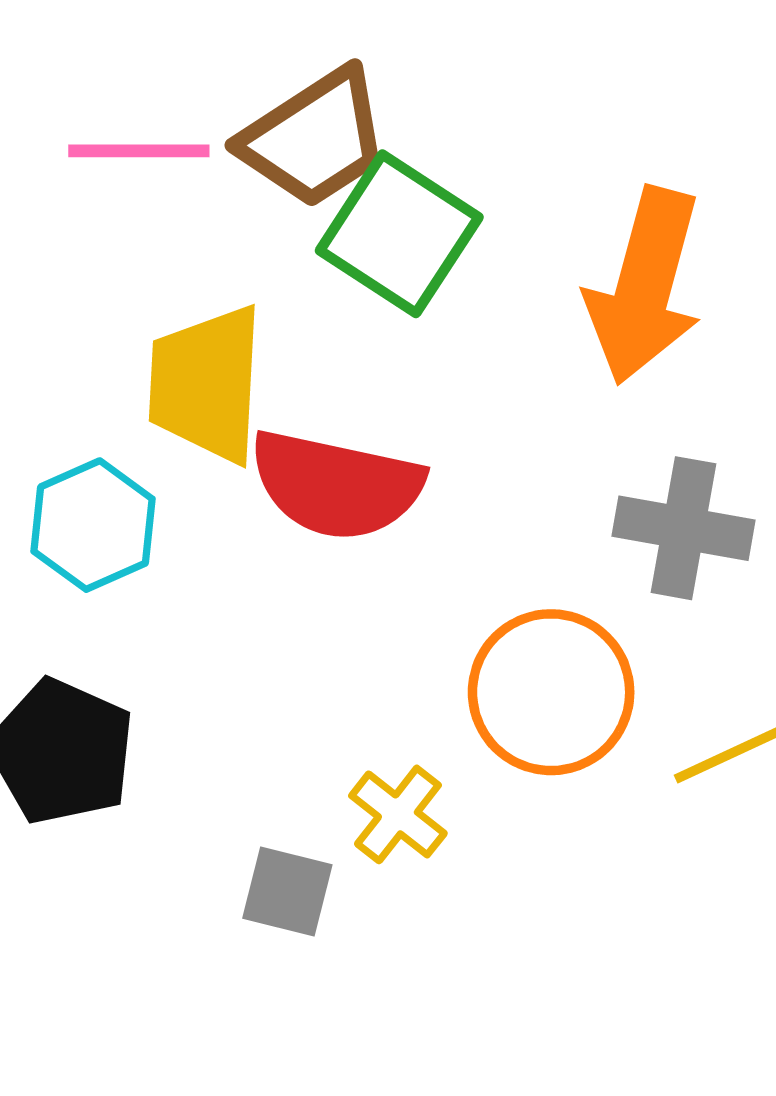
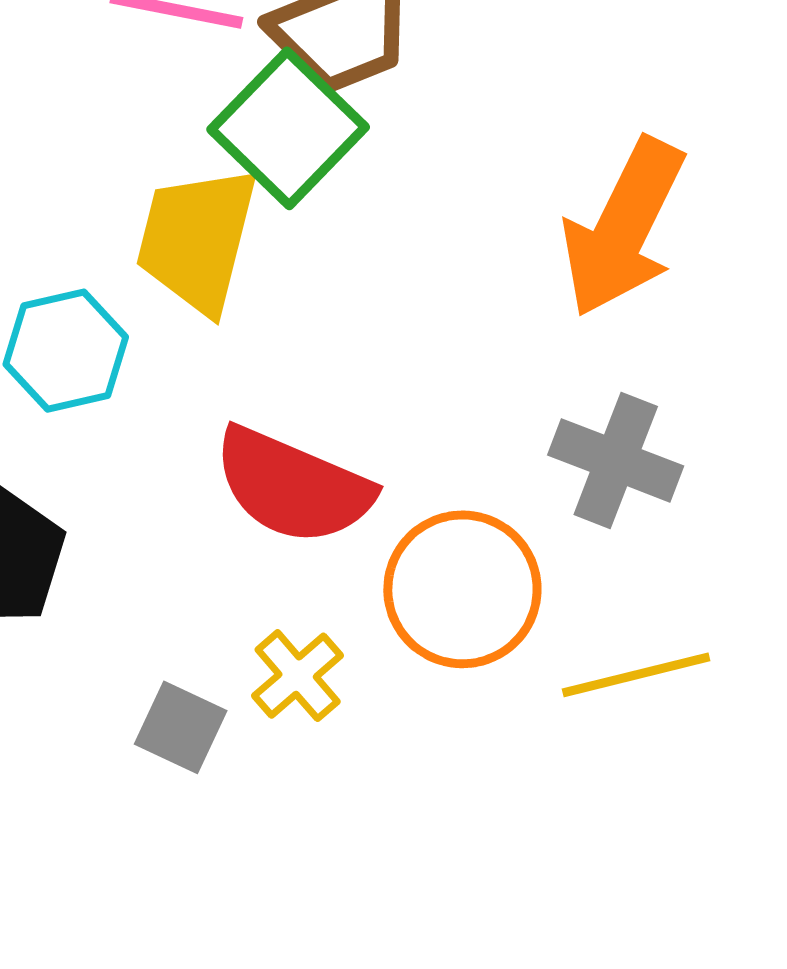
green square: (399, 234) -> (288, 128), moved
red semicircle: (336, 485) -> (293, 486), moved

